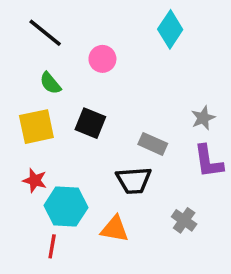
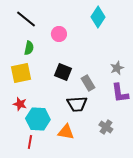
green semicircle: (50, 83) -> (29, 48), turned -128
black square: (90, 123) -> (63, 72), moved
gray rectangle: (153, 144) -> (88, 83), turned 35

